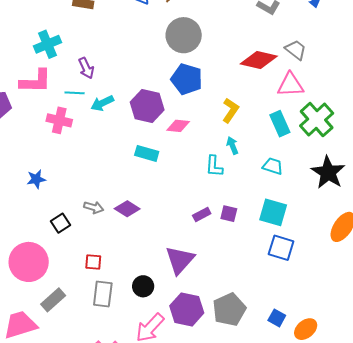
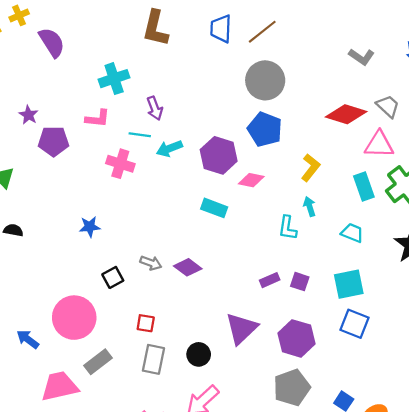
pink L-shape: (36, 81) -> (98, 118), size x0.7
cyan square: (273, 212) -> (349, 284), turned -32
purple hexagon: (187, 309) -> (297, 338), moved

